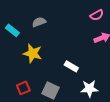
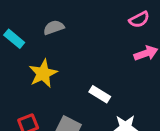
yellow star: (33, 53) -> (43, 74), turned 30

